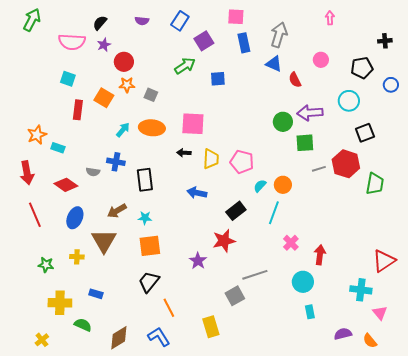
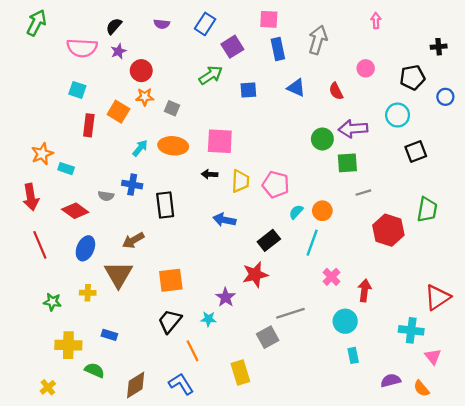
blue triangle: (274, 64) -> (296, 88), moved
red hexagon: (346, 164) -> (388, 230), moved
cyan star: (145, 218) -> (208, 319), moved

